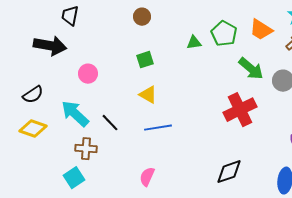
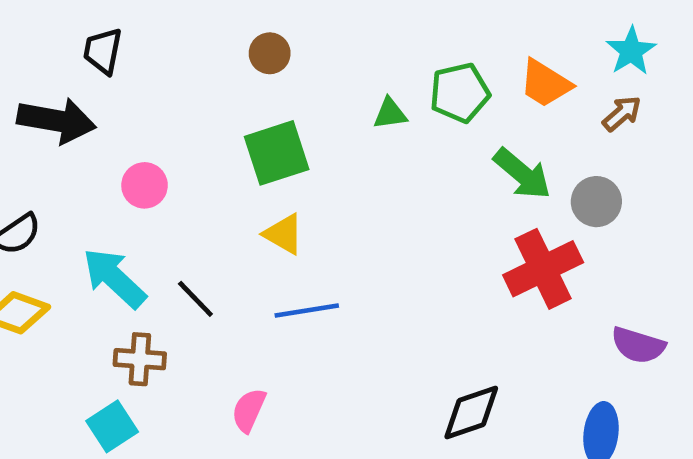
green pentagon: (224, 34) -> (460, 93), turned 30
green square: (145, 60) -> (277, 153), size x1.6
red cross: (240, 110) -> (543, 269), moved
pink semicircle: (147, 177) -> (249, 410), moved

